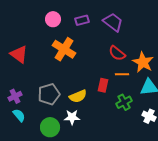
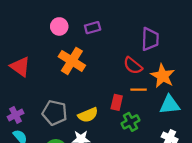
purple trapezoid: (113, 22) -> (150, 39), moved, turned 55
gray pentagon: (49, 94) -> (55, 113), turned 30
green cross: (124, 102) -> (131, 122), moved

